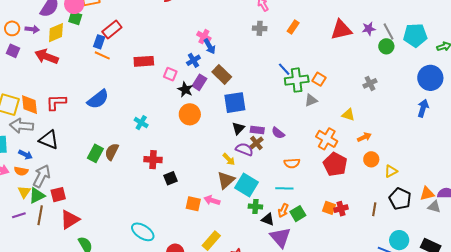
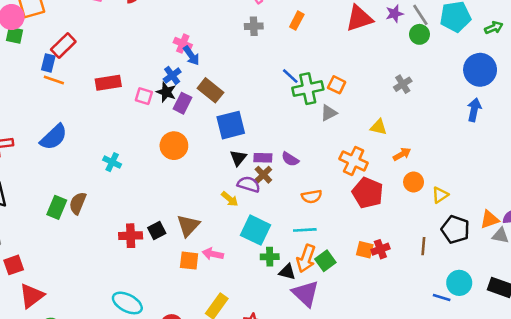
black star: (185, 89) -> (166, 92), moved
red cross: (153, 160) -> (131, 236), moved
brown triangle: (226, 180) -> (188, 225), moved
orange arrow: (283, 210) -> (306, 259), size x1.5

